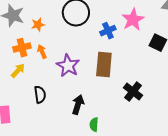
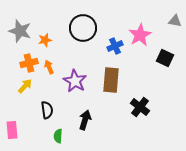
green semicircle: (94, 125) -> (58, 136), moved

